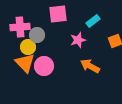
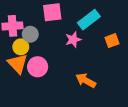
cyan rectangle: (93, 21) -> (89, 20), size x1.5
orange arrow: (90, 66) -> (86, 80), moved

